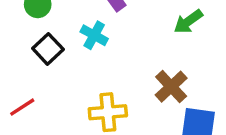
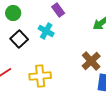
yellow cross: (108, 112) -> (40, 76), moved

